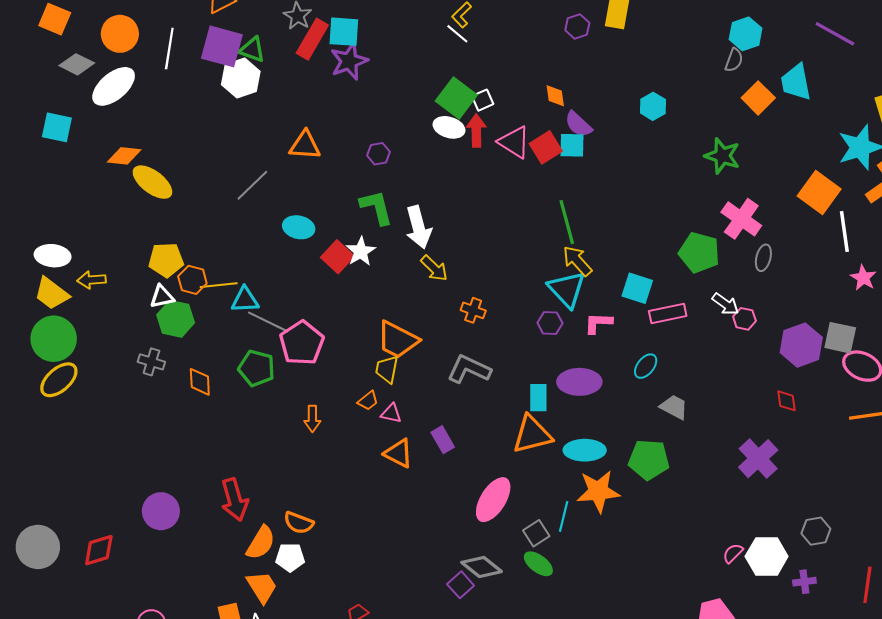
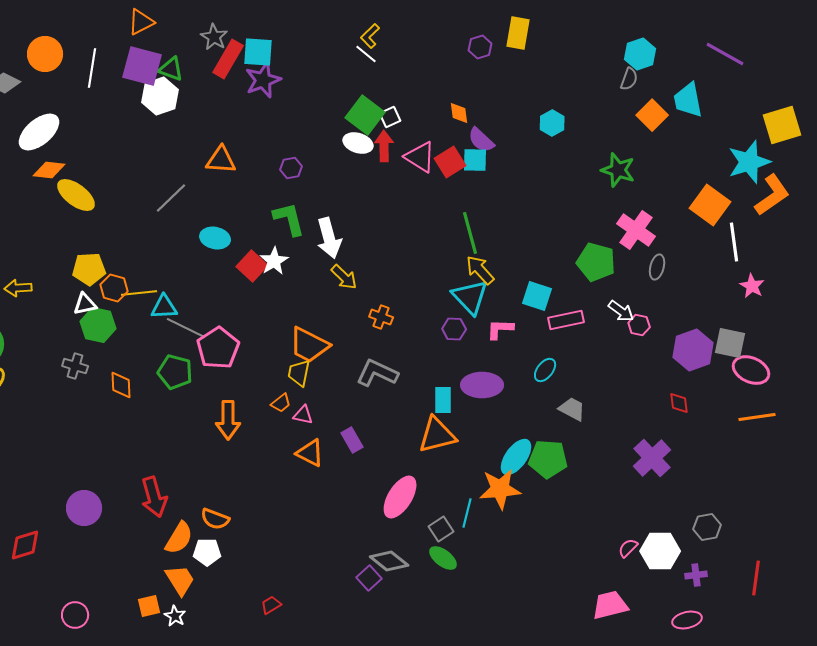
white ellipse: (114, 86) -> (39, 132), moved
orange arrow: (312, 419) -> (228, 420), size x1.5
cyan ellipse: (585, 450) -> (516, 457), moved, turned -54

